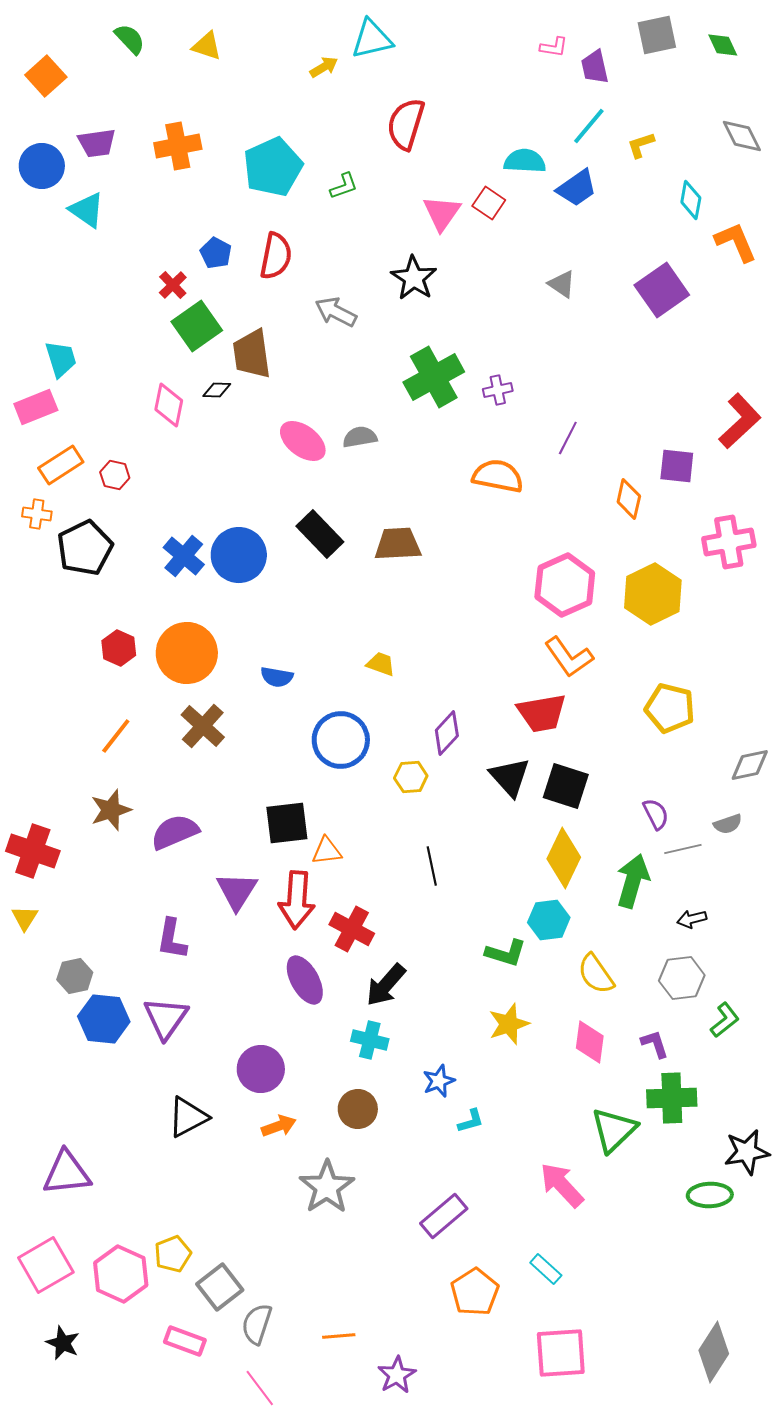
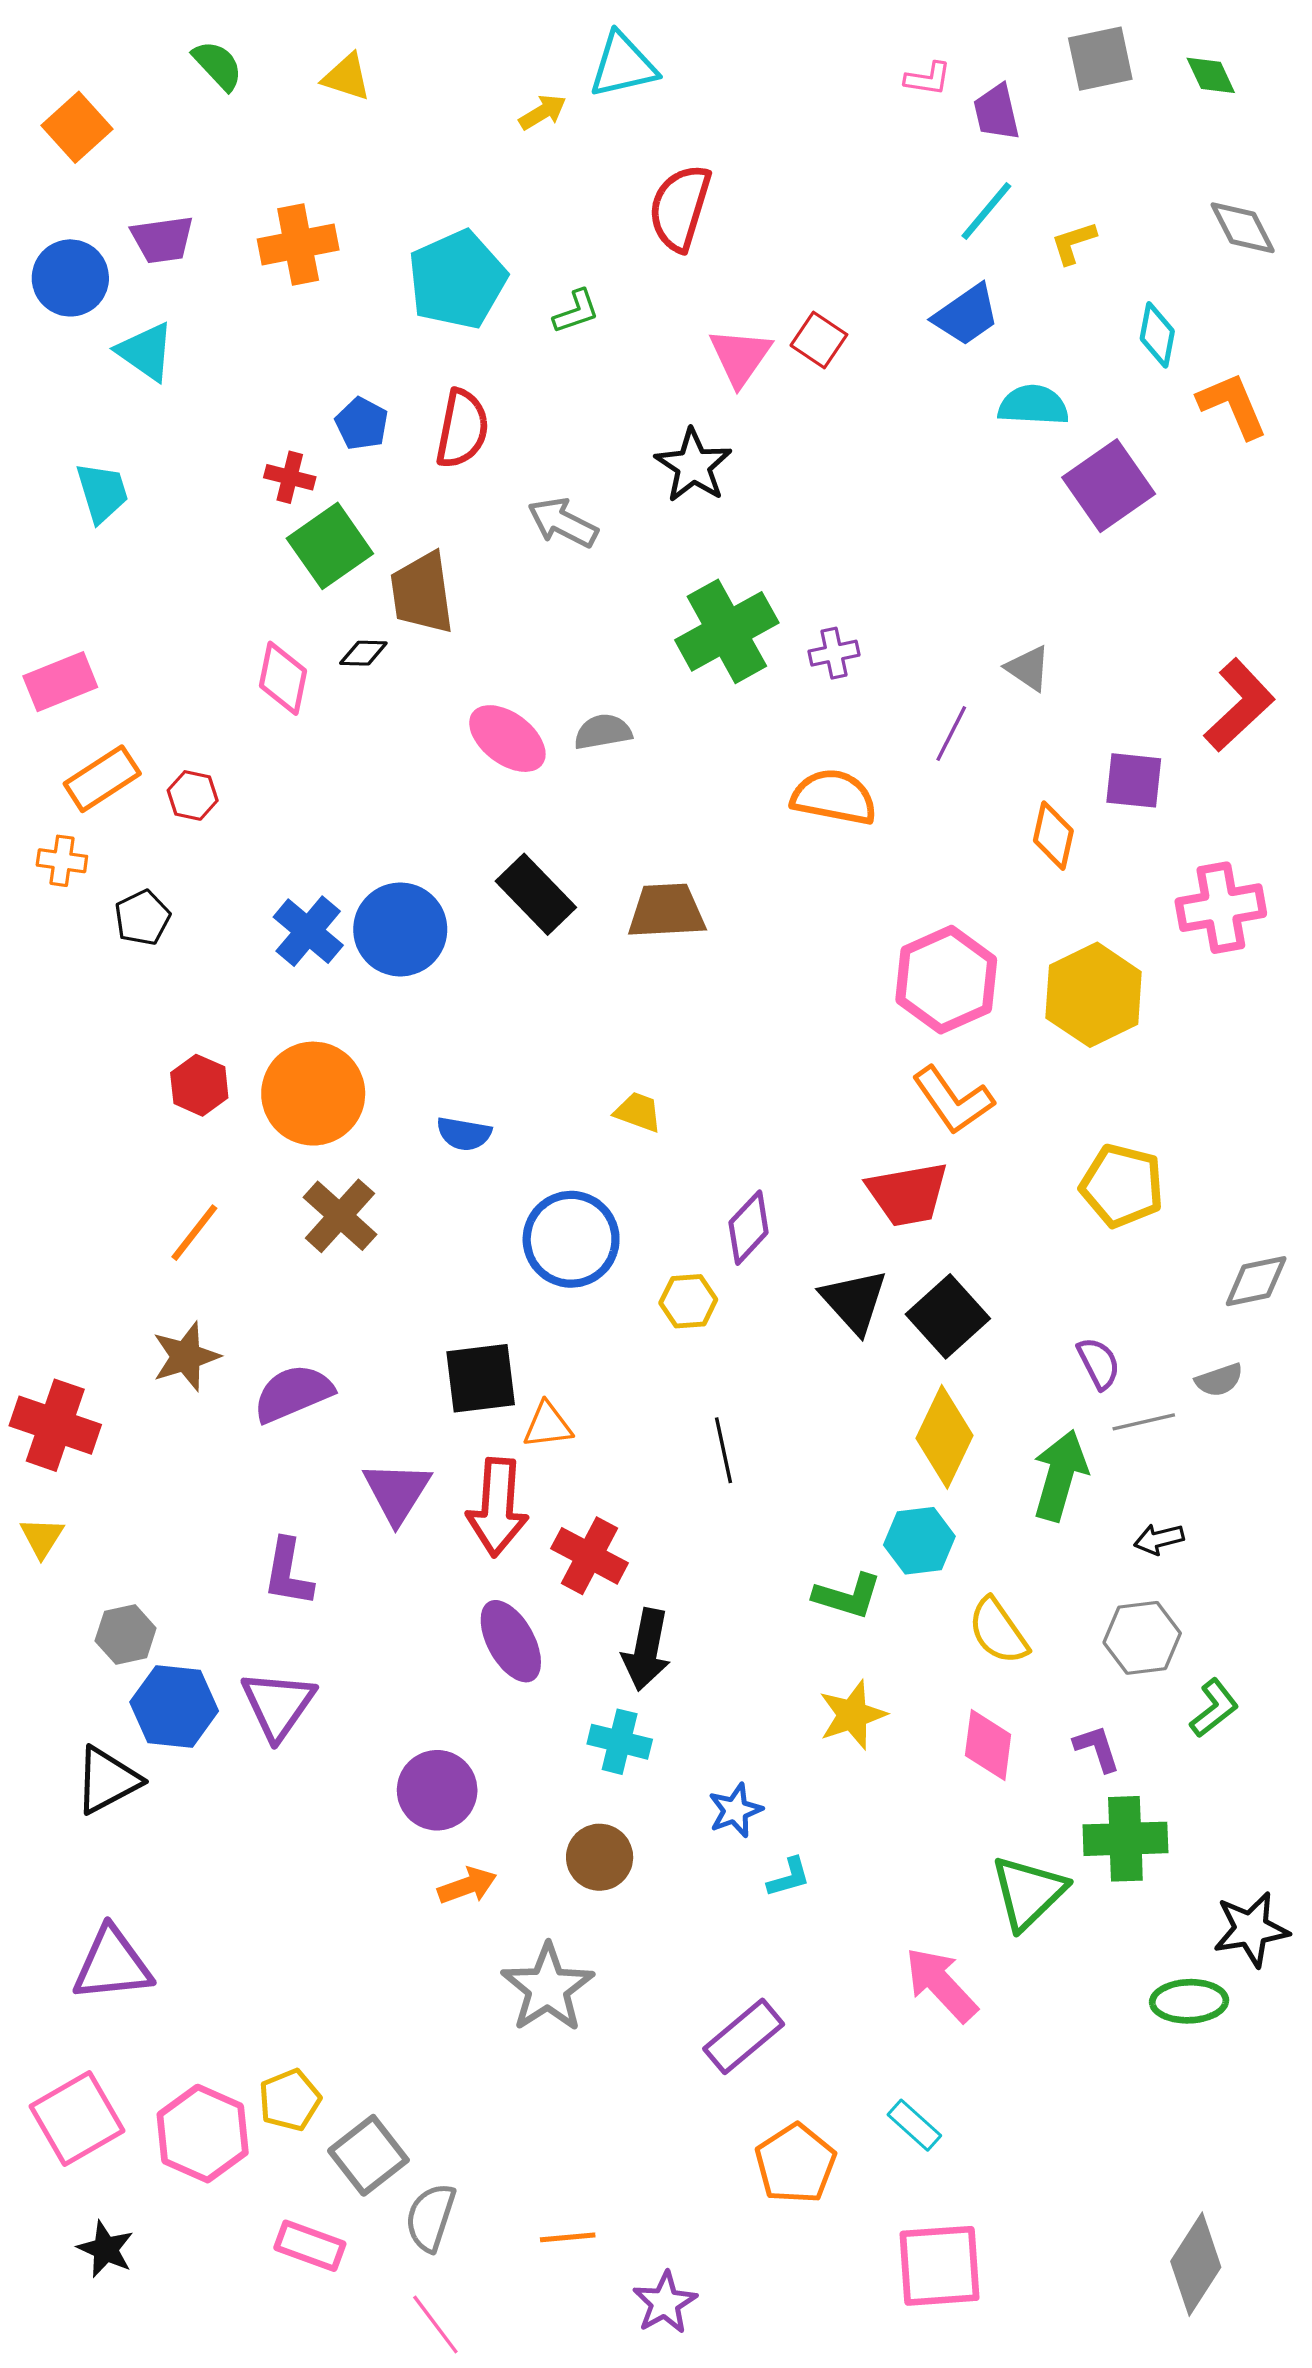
cyan semicircle: (525, 161) -> (1033, 405), moved
gray triangle: (562, 284) -> (1028, 668), moved
red cross: (173, 285) -> (290, 477), turned -32
cyan trapezoid: (61, 359) -> (102, 492), moved
black pentagon: (85, 548) -> (142, 918), size x0.6
black square: (566, 786) -> (948, 1316), turned 30
black arrow: (386, 985) -> (646, 1650), turned -30
black triangle: (188, 1117) -> (107, 1780), moved

